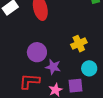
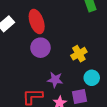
purple circle: (37, 52) -> (40, 48), moved

